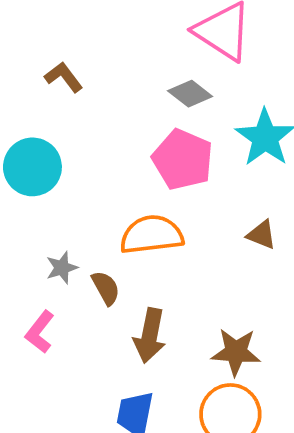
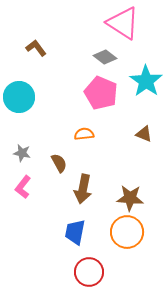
orange semicircle: (152, 235) -> (84, 134), size x0.6
gray star: (62, 268) -> (22, 153), moved, turned 30

